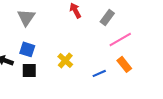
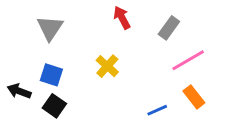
yellow cross: (65, 60) -> (107, 66), moved
black square: (29, 70) -> (54, 106), turned 35

